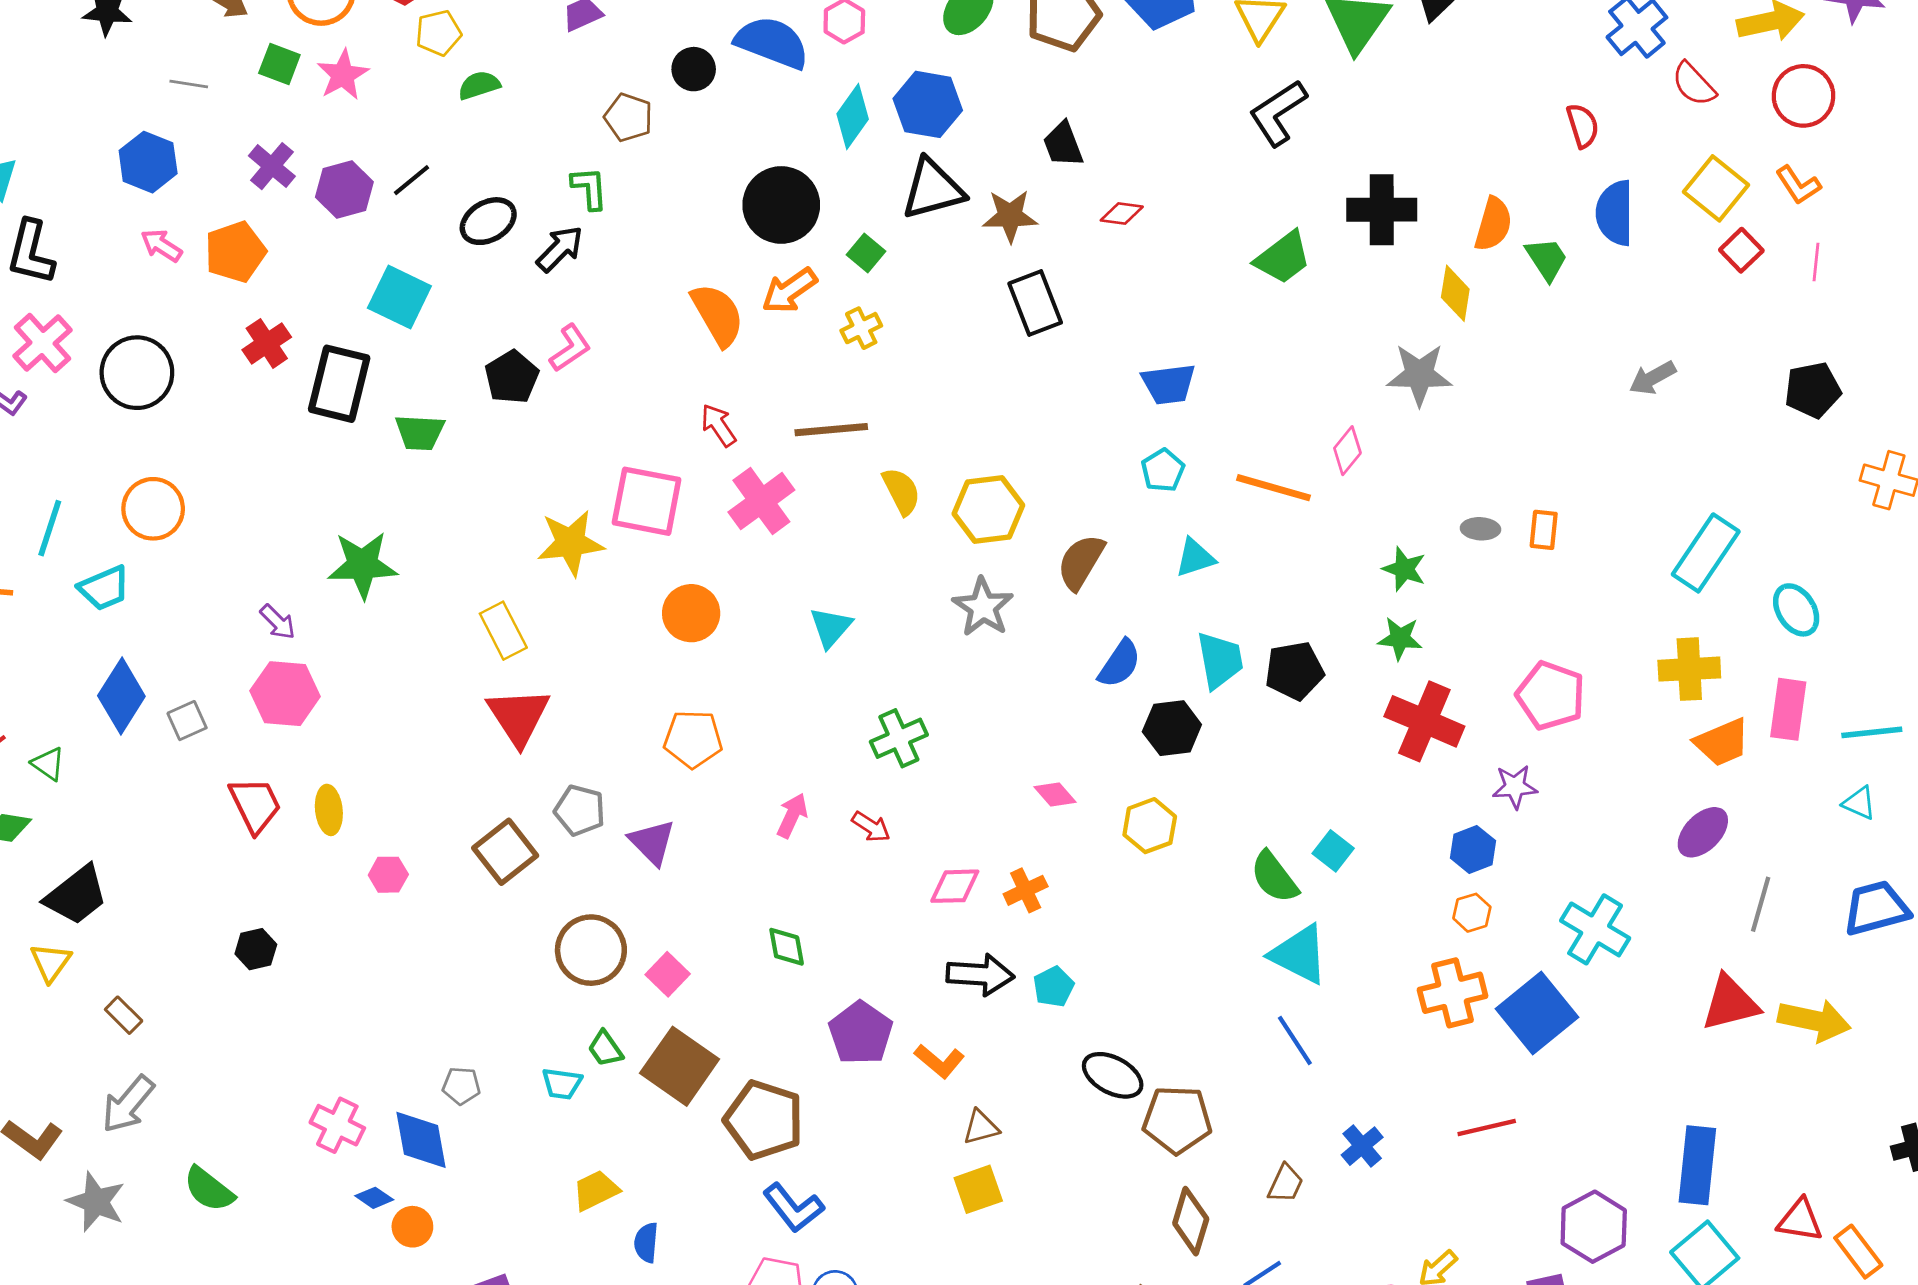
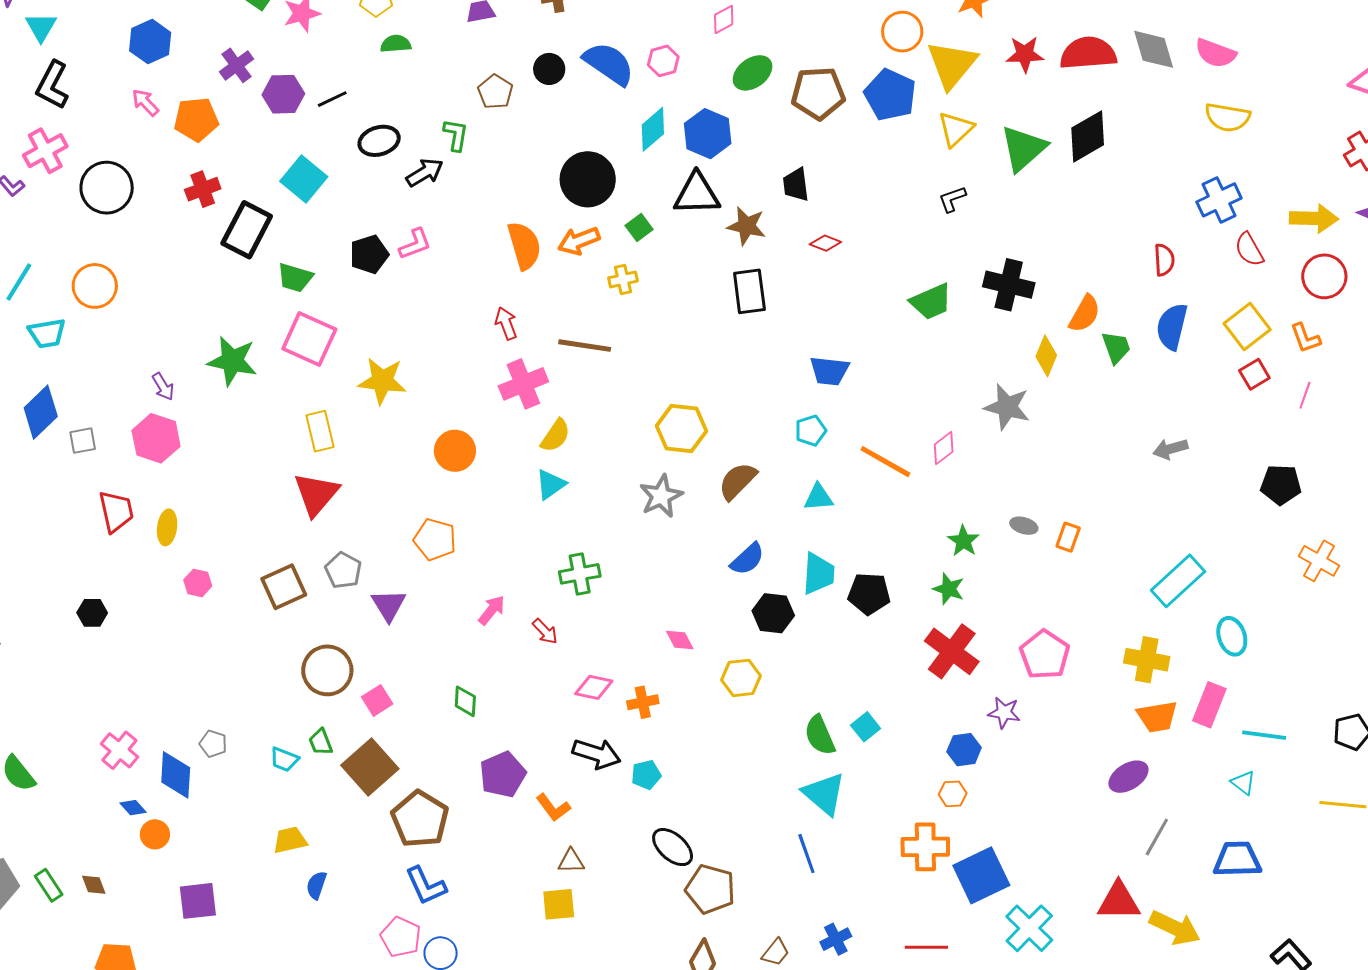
black L-shape: (1278, 113) -> (952, 199), size x0.6
yellow semicircle: (901, 491) -> (555, 436), moved, turned 48
pink square: (647, 501) -> (309, 339), moved
cyan cross: (1595, 929) -> (1029, 928), moved

